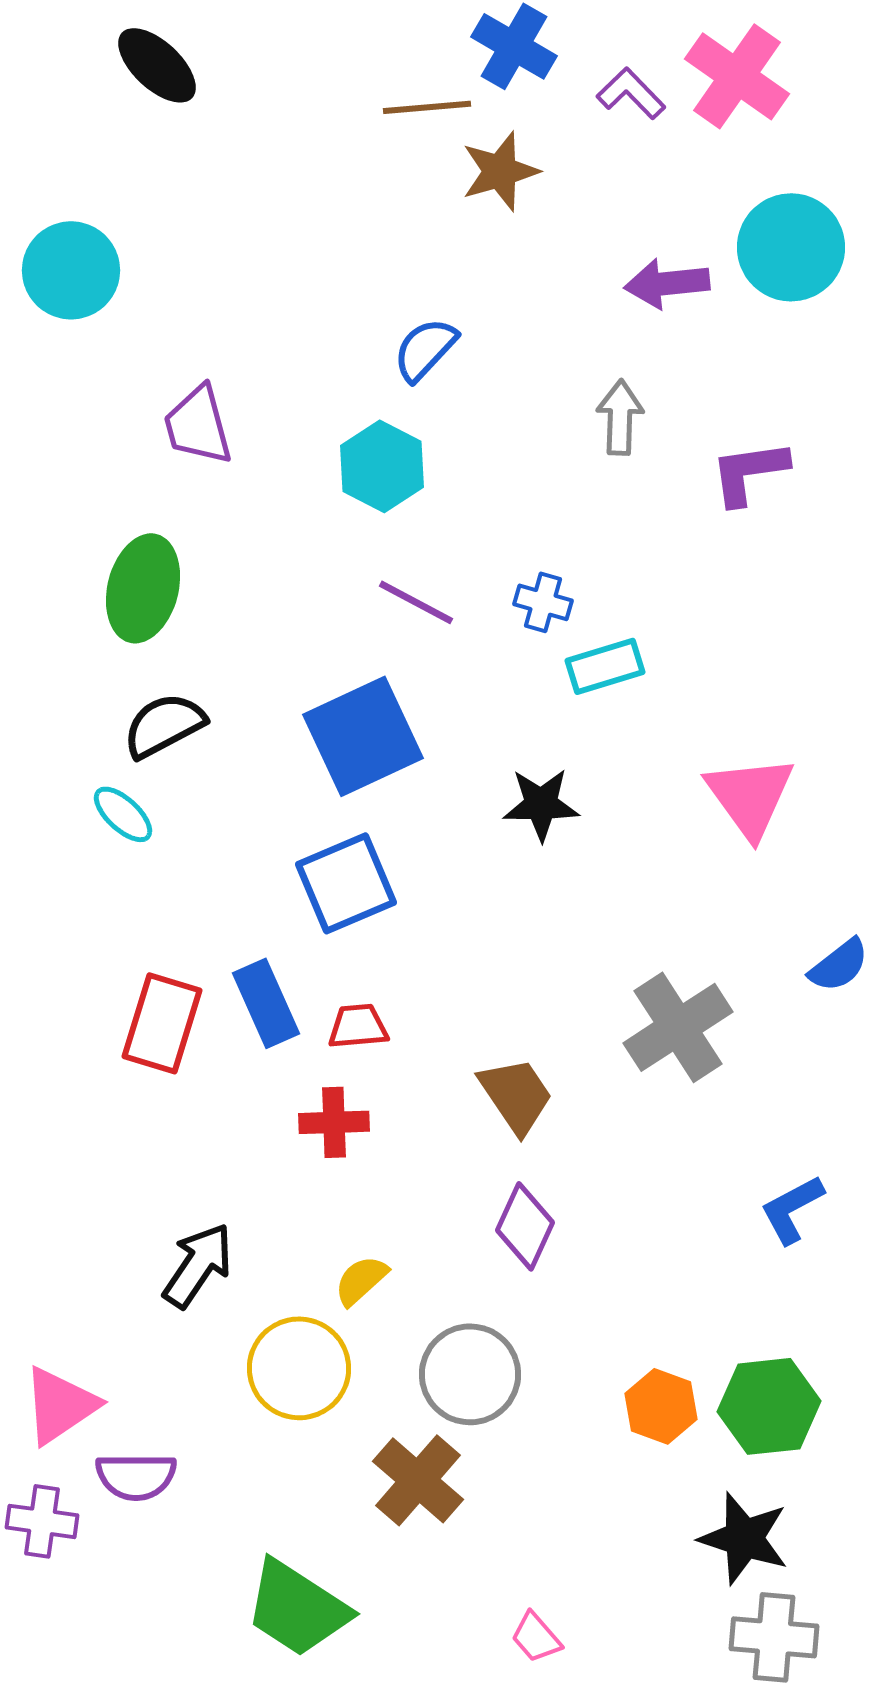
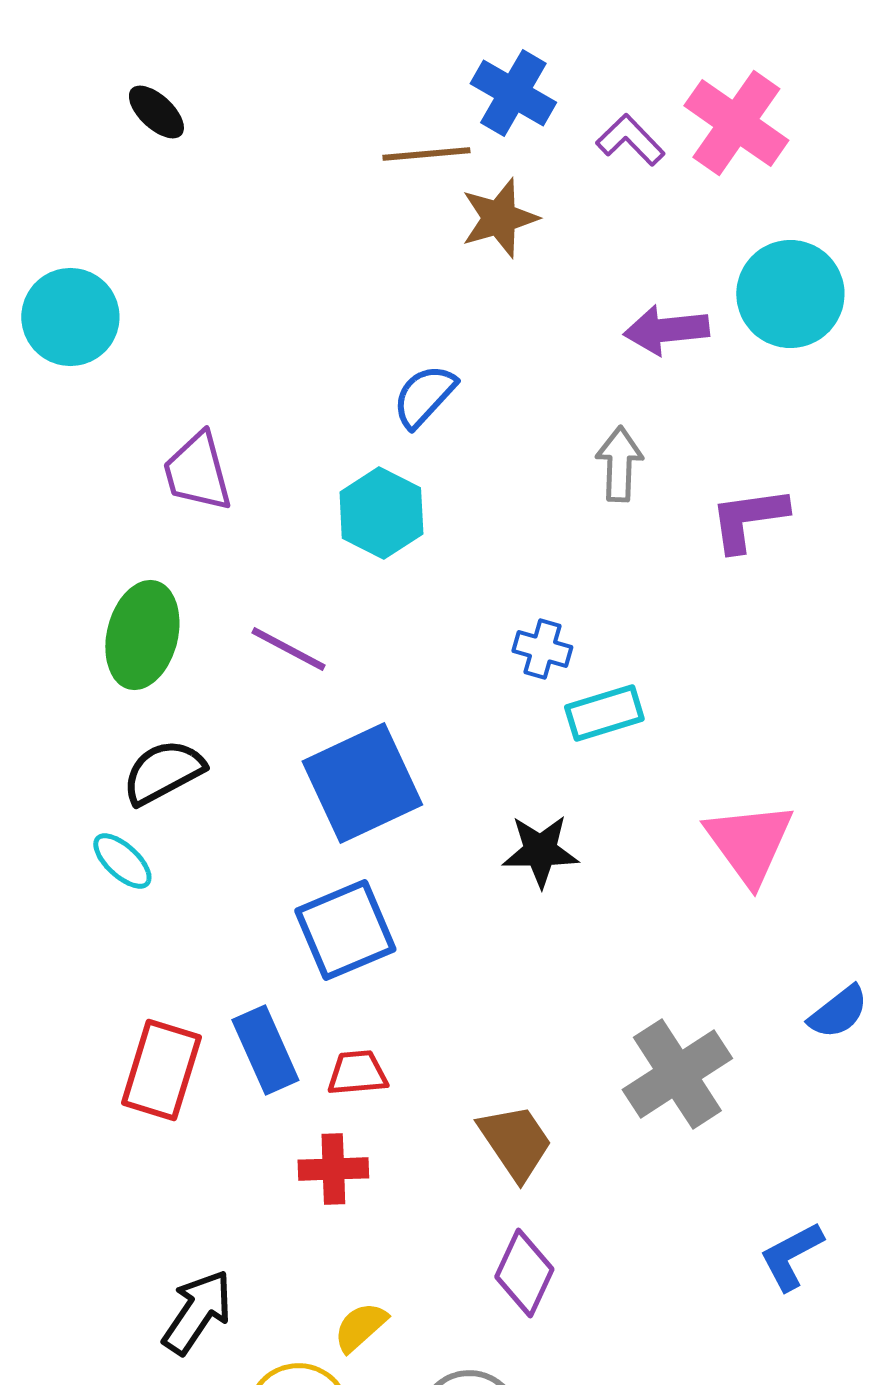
black ellipse: (157, 65) -> (156, 112), size x0.7
purple line: (416, 602) -> (288, 649), moved

